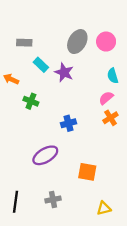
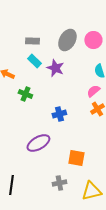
gray rectangle: (24, 43) -> (32, 41), moved
gray cross: (53, 200) -> (59, 183), moved
yellow triangle: (104, 208) -> (91, 191), size x1.5

